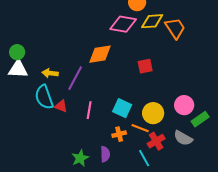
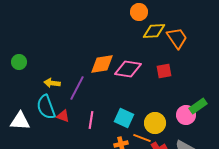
pink diamond: (123, 24) -> (128, 69), moved
red square: (145, 66) -> (164, 71), moved
white triangle: (18, 69) -> (20, 121), moved
green rectangle: (200, 119) -> (198, 106), moved

